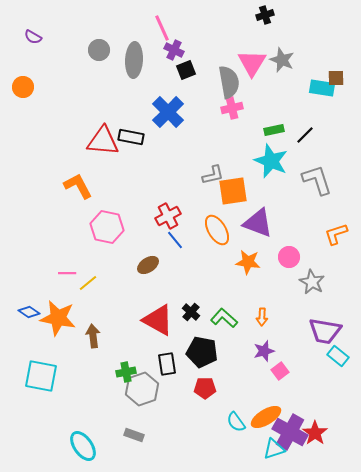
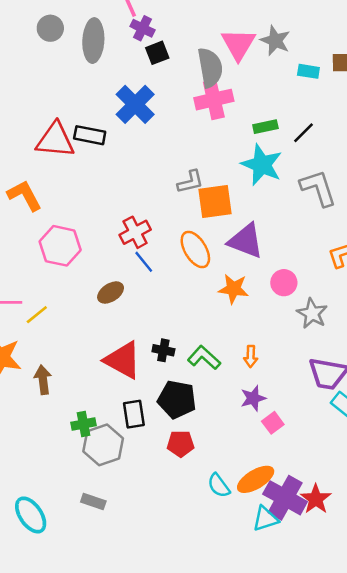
cyan rectangle: (322, 88) -> (308, 71), moved, size x0.7
pink cross: (232, 108) -> (214, 100), size x1.4
black cross: (191, 312) -> (163, 350), turned -30

